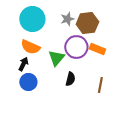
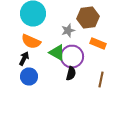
gray star: (67, 19) -> (68, 30), moved
purple circle: (76, 47) -> (72, 56), moved
green triangle: (56, 58) -> (57, 52), turned -42

